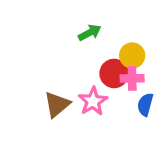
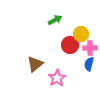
pink cross: (132, 78) -> (90, 48), moved
pink star: (93, 101) -> (57, 78), moved

